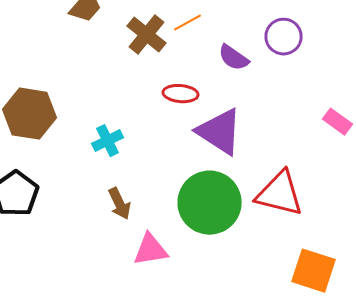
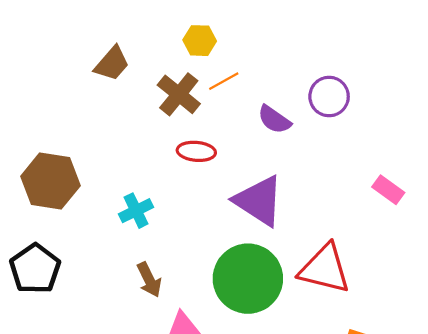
red ellipse: (181, 94) -> (196, 151), moved

